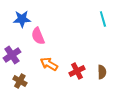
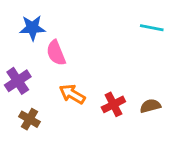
cyan line: (103, 19) -> (152, 28), turned -63
brown semicircle: (102, 72) -> (150, 106), turned -104

